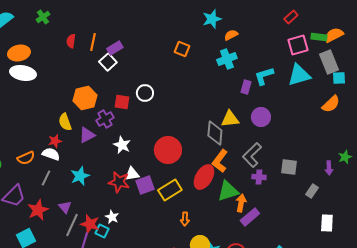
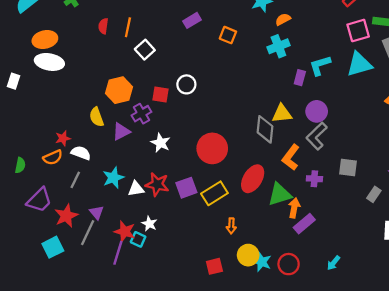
purple rectangle: (115, 48) -> (192, 20), moved
red star: (55, 141) -> (63, 138), moved
gray L-shape: (252, 155) -> (317, 136), moved
orange L-shape: (220, 161) -> (291, 157), moved
white triangle: (132, 174) -> (136, 189), moved
gray line: (72, 225) -> (88, 233), moved

